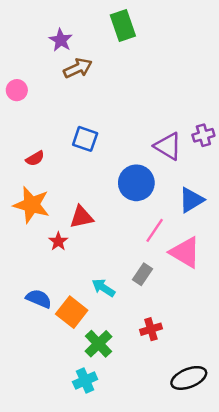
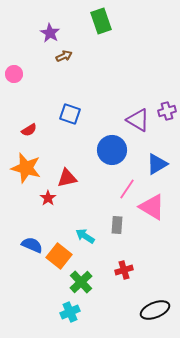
brown arrow: (78, 68) -> (64, 56), size x0.7
gray rectangle: (142, 274) -> (117, 225), turned -30

